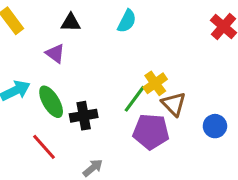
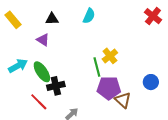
green line: (135, 99) -> (97, 67), turned -48
brown triangle: (174, 104) -> (123, 100), moved
black cross: (84, 116) -> (56, 86), moved

